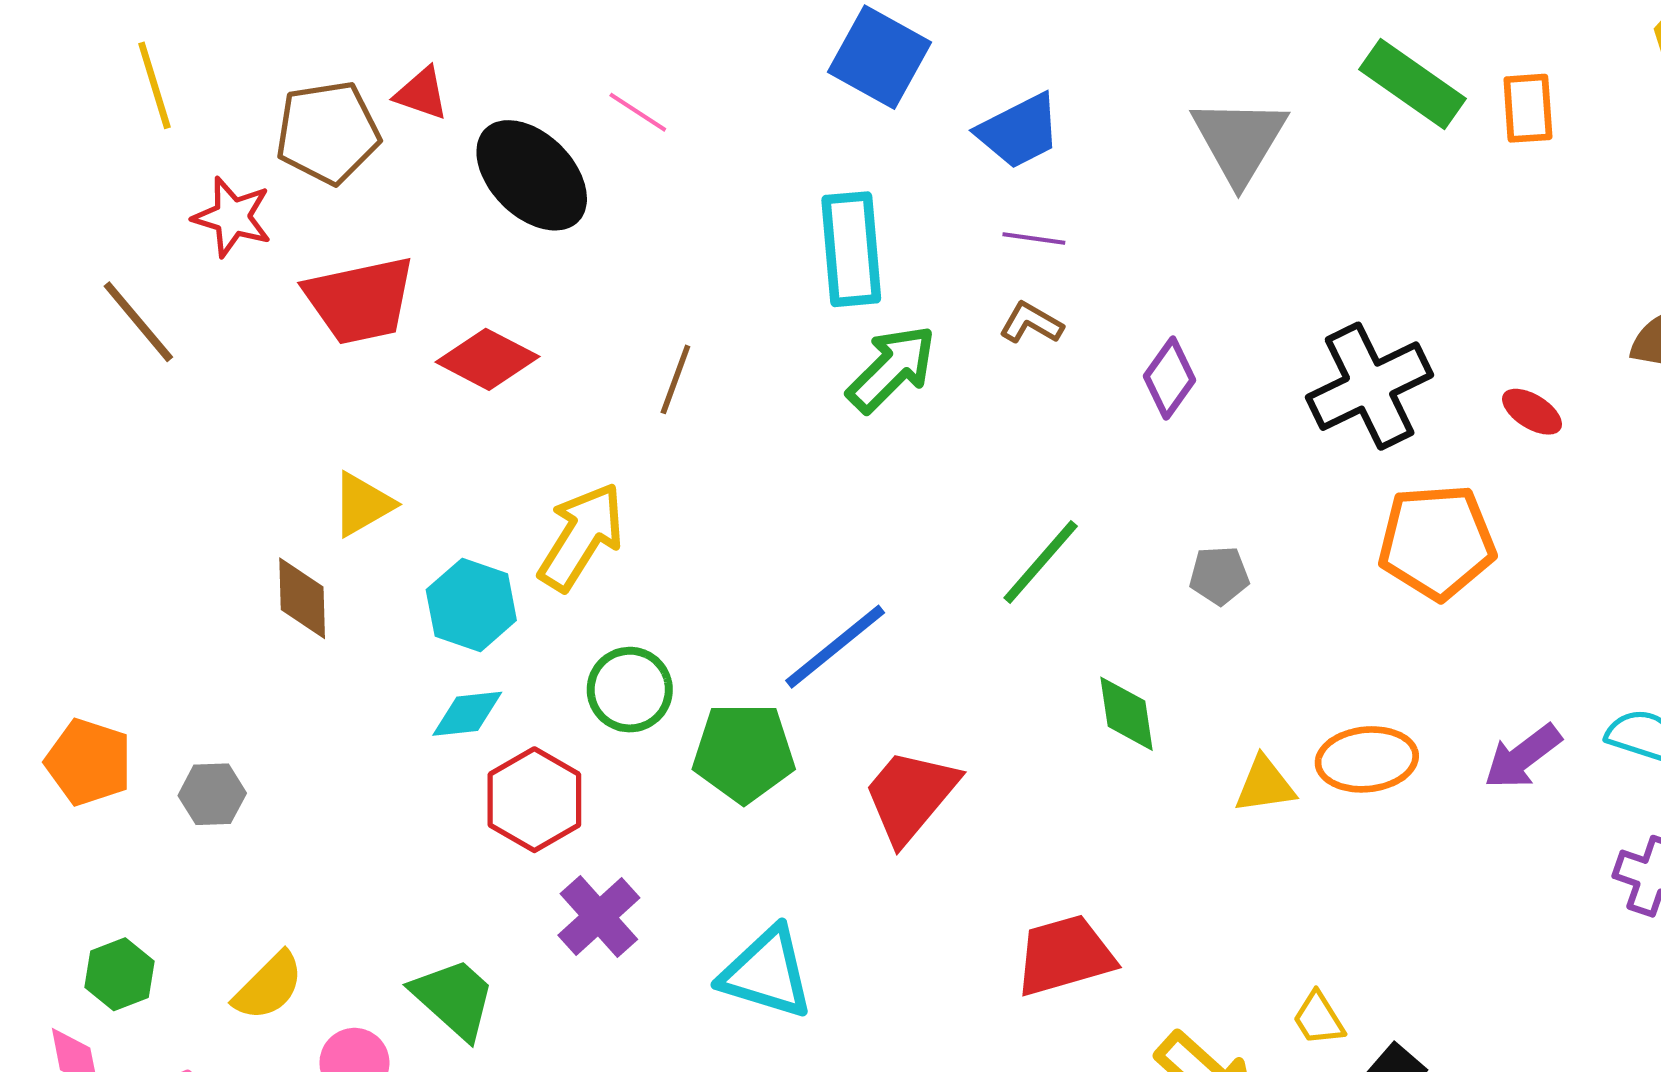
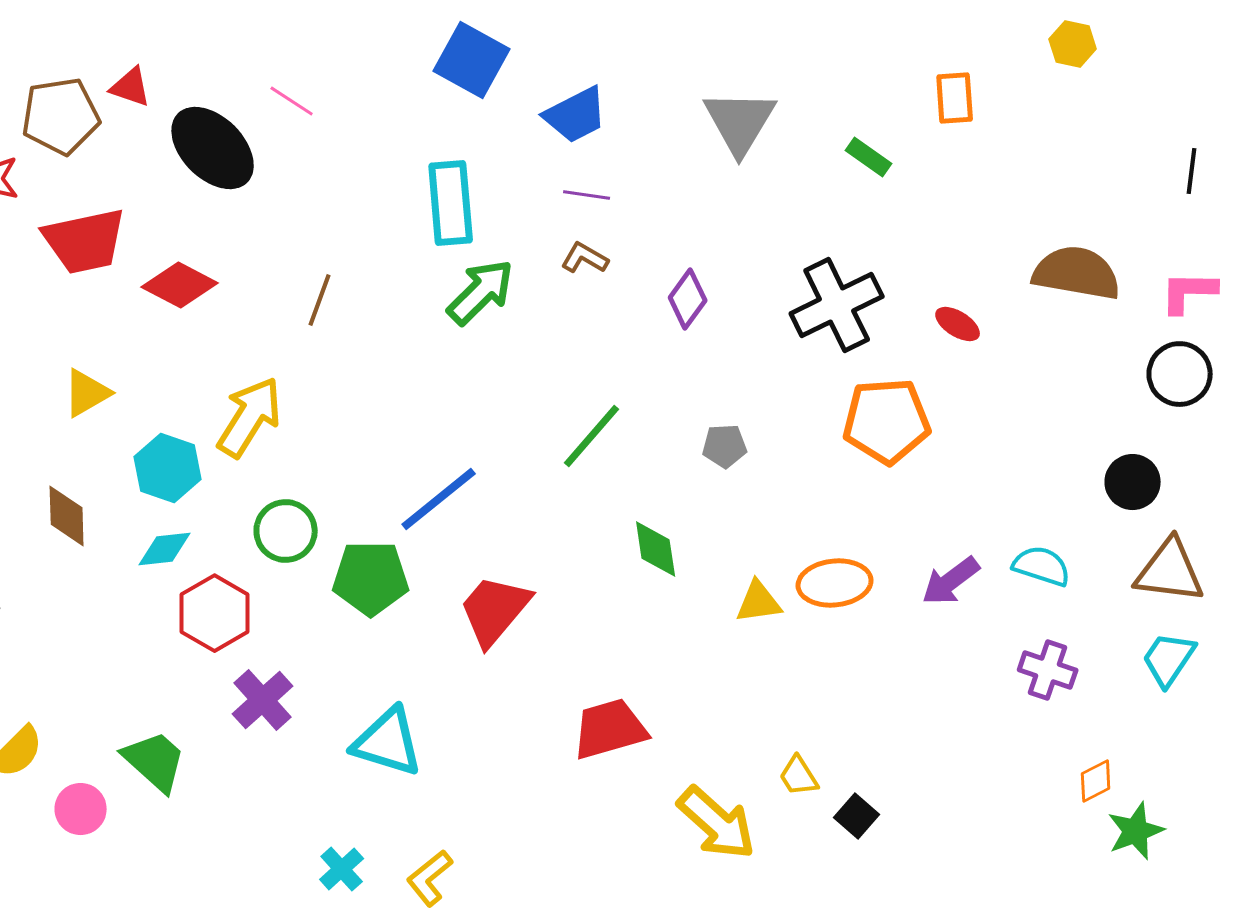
green rectangle: (1413, 84) -> (869, 157), moved, size x0.6
brown diamond: (302, 598) -> (67, 516), moved

